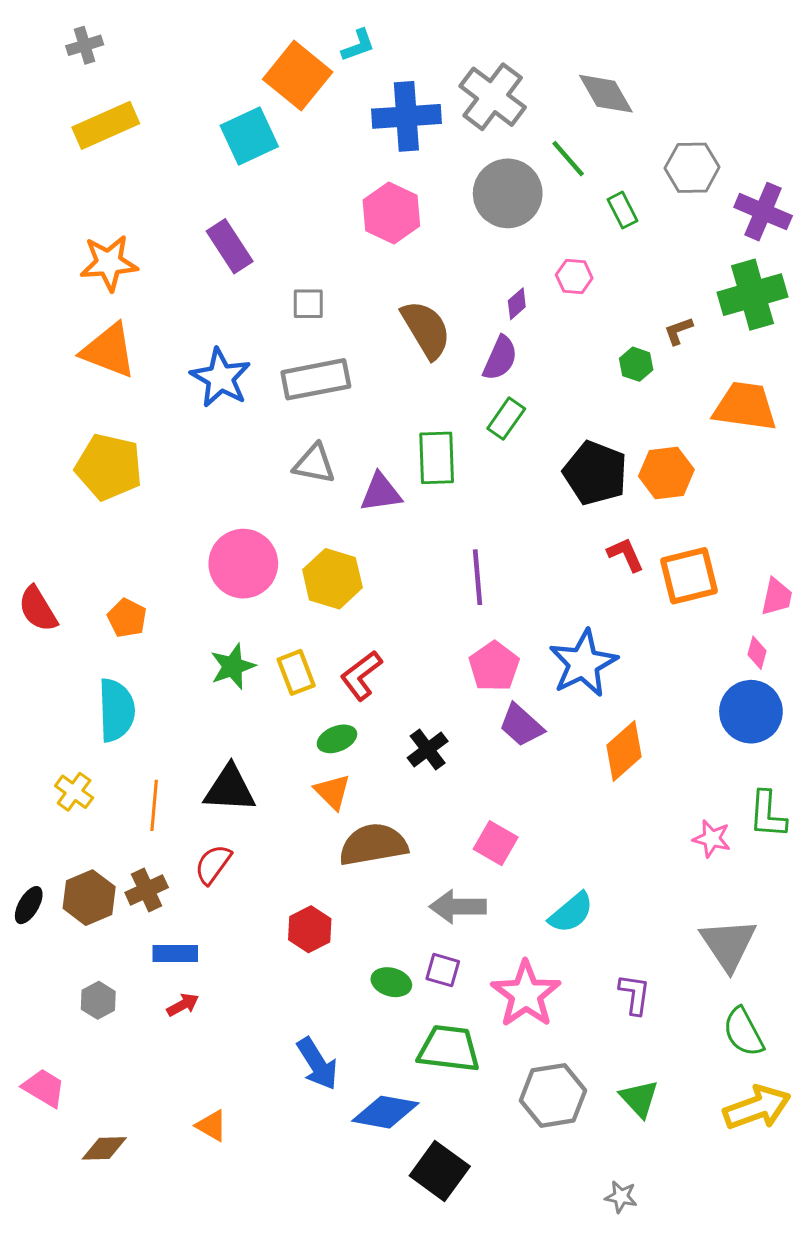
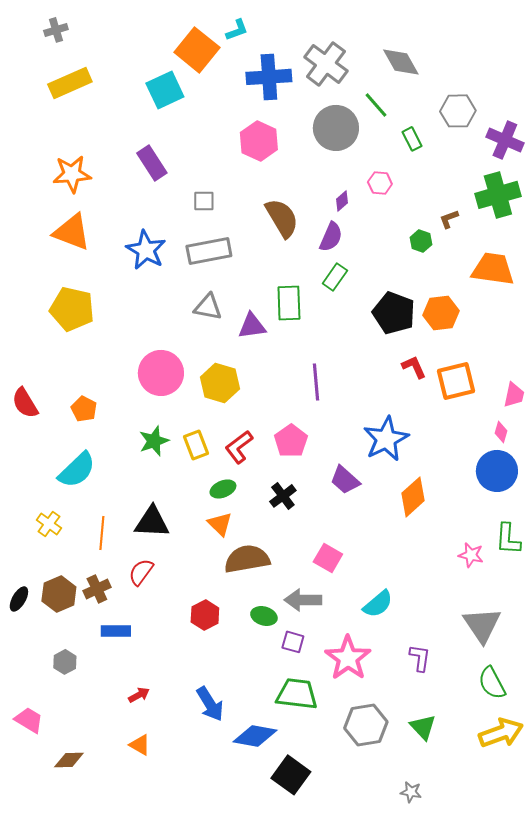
pink pentagon: (494, 666) -> (291, 441), moved
cyan semicircle: (116, 710) -> (77, 470), turned 48
green ellipse: (391, 982) -> (264, 616), moved
red arrow: (183, 1005) -> (139, 695), moved

